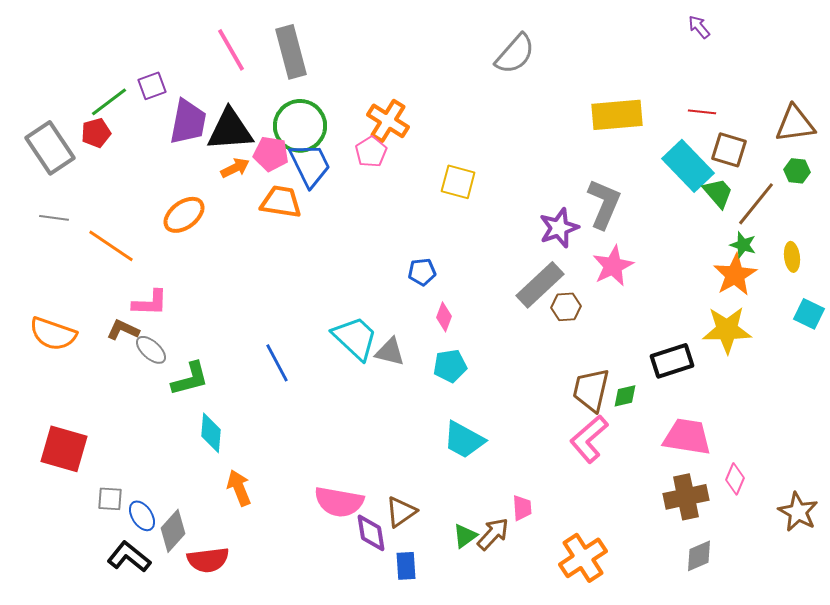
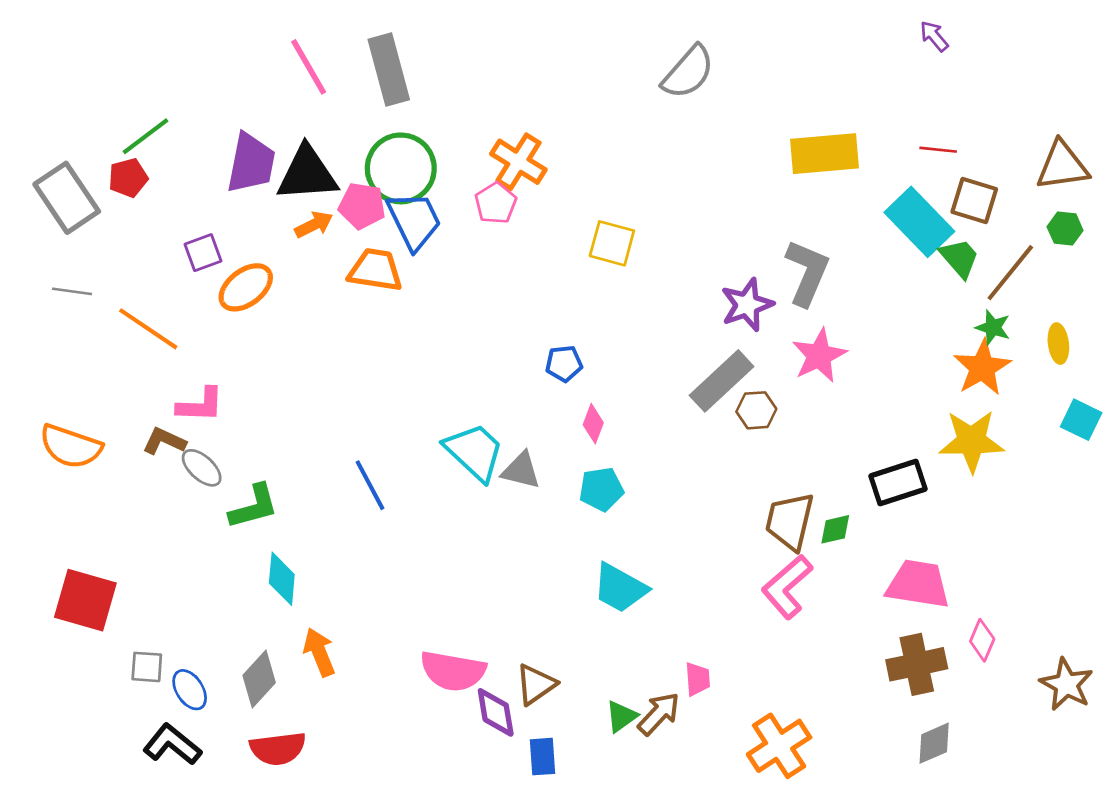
purple square: (152, 86) -> (203, 253), moved
gray diamond: (173, 531) -> (259, 679), moved

